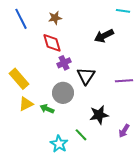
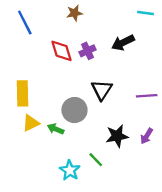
brown star: (55, 18) -> (74, 13), moved
purple cross: (64, 63) -> (88, 51), moved
yellow rectangle: (19, 79) -> (22, 93), turned 40
purple arrow: (124, 131) -> (147, 136), moved

